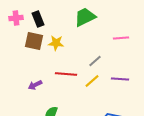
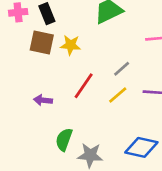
red line: (66, 74) -> (84, 86), turned -60
purple arrow: (35, 85) -> (43, 100), turned 32

